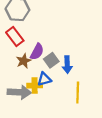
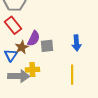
gray square: (51, 60) -> (47, 46), turned 32
blue arrow: (67, 65) -> (76, 43), moved
blue triangle: (44, 79) -> (11, 55), moved, turned -40

